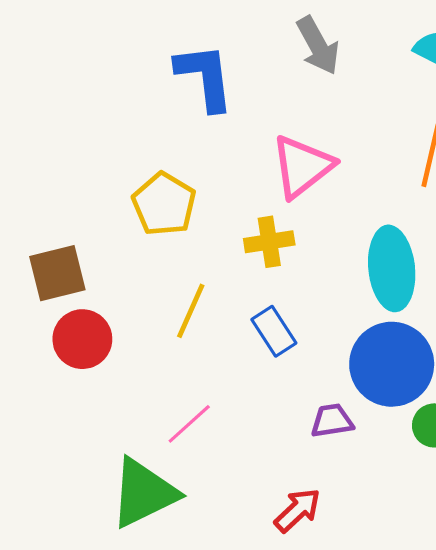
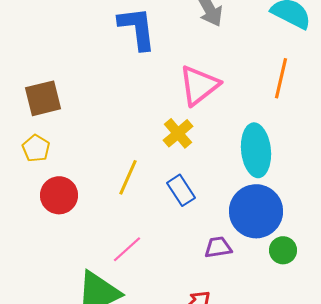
yellow pentagon: (164, 204) -> (36, 148), moved, size x0.7
yellow cross: (269, 242) -> (178, 133), turned -32
brown square: (57, 273) -> (43, 98), moved

